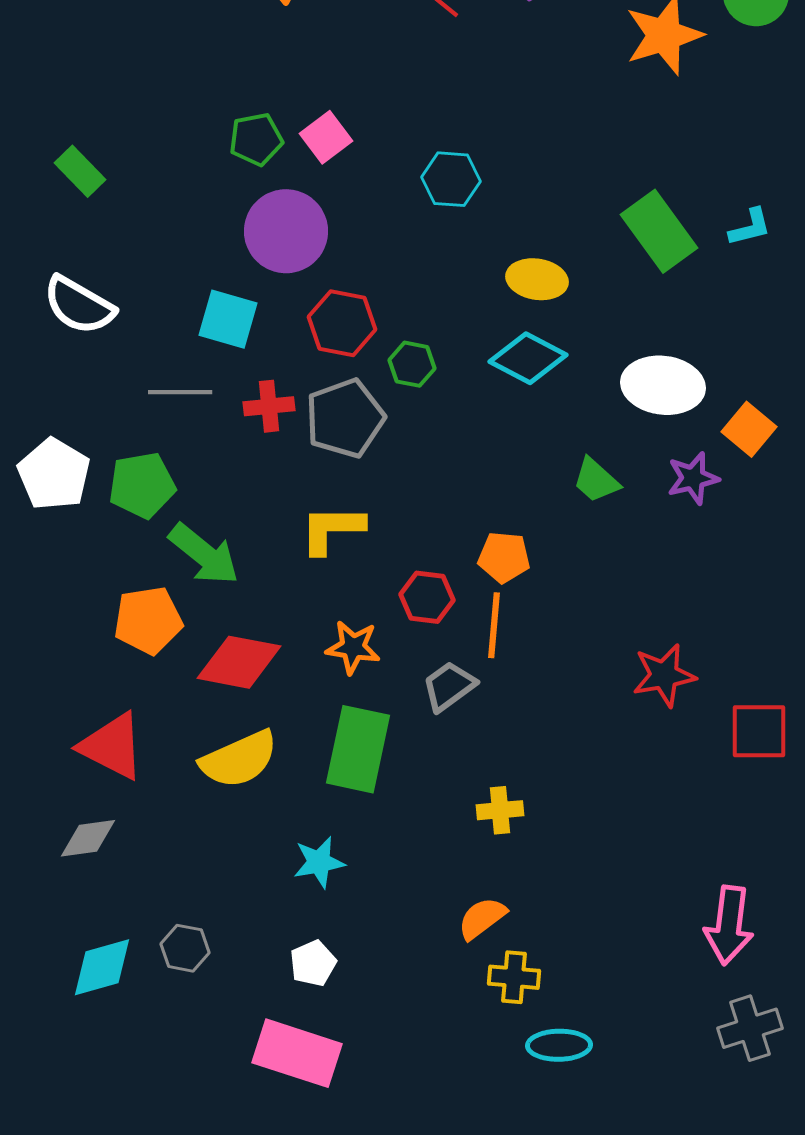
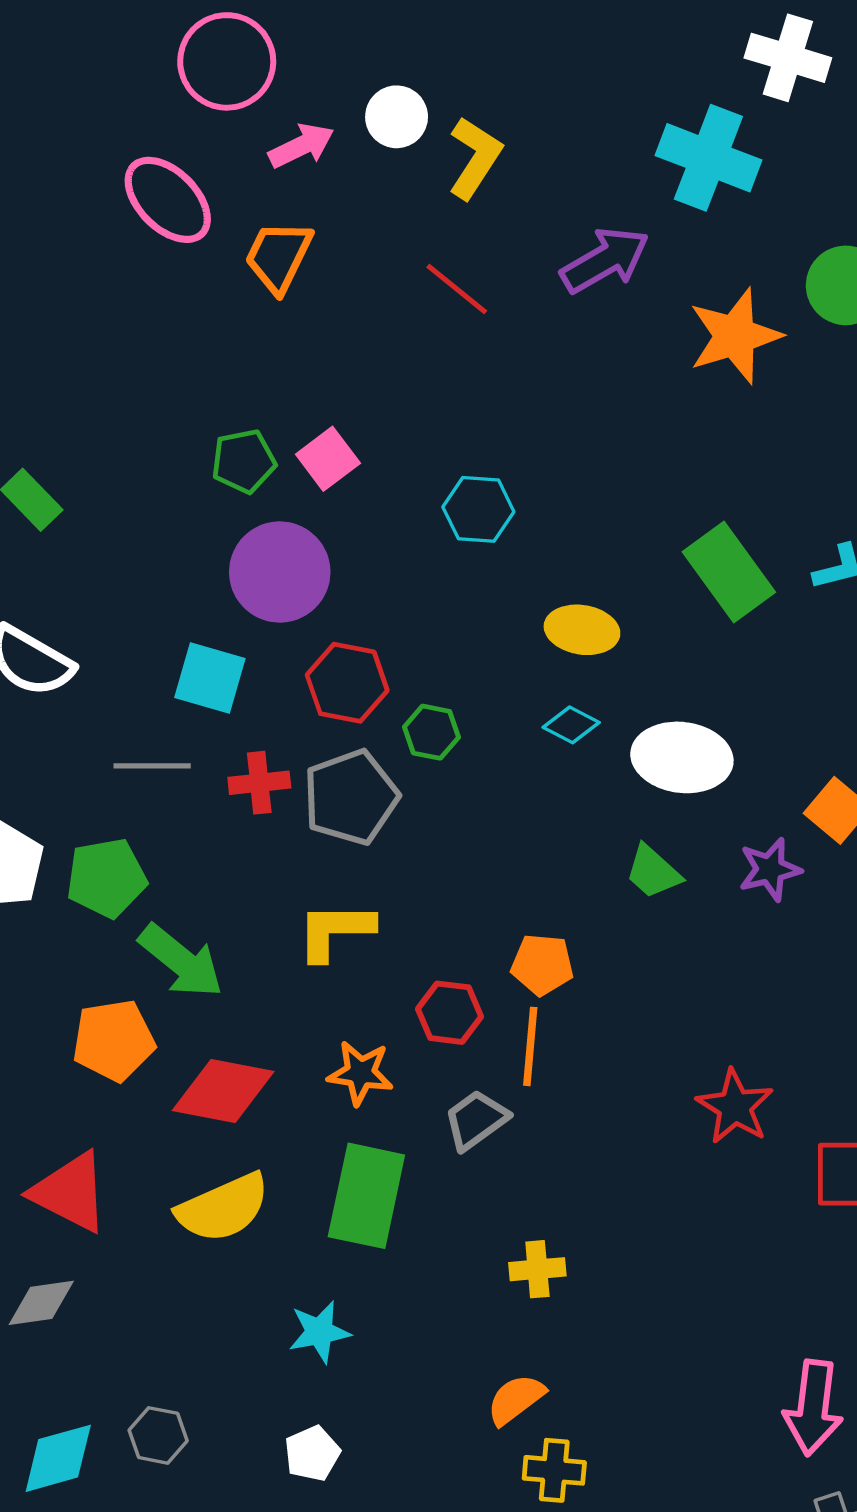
cyan diamond: (528, 358) -> (571, 725), size x0.6
white ellipse: (663, 385) -> (682, 757), moved
red star: (664, 675) -> (735, 1107), turned -30

